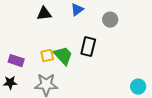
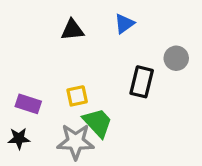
gray circle: (110, 20) -> (176, 58), moved
green trapezoid: (63, 56) -> (98, 123), moved

